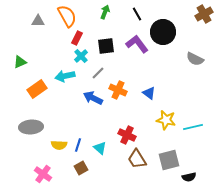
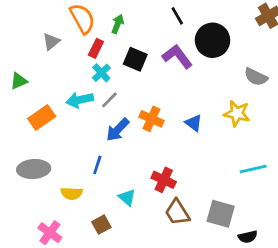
green arrow: (105, 12) -> (118, 24), moved
gray triangle: (38, 21) -> (51, 42), moved, turned -40
black square: (106, 46) -> (135, 59), turned 30
gray line: (98, 73) -> (109, 100), moved
blue arrow: (93, 98) -> (118, 130), turned -72
yellow star: (166, 120) -> (237, 113), moved
blue line: (78, 145) -> (97, 165), moved
gray square: (169, 160) -> (221, 214), turned 30

